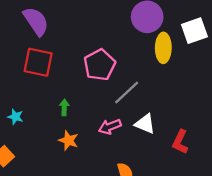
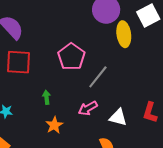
white triangle: (145, 124) -> (118, 117), moved
orange star: (69, 140) -> (54, 125), turned 30

